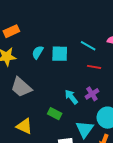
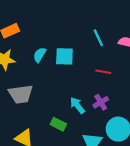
cyan line: (88, 46) -> (98, 38), moved, turned 35
gray trapezoid: (21, 87) -> (21, 94), turned -50

